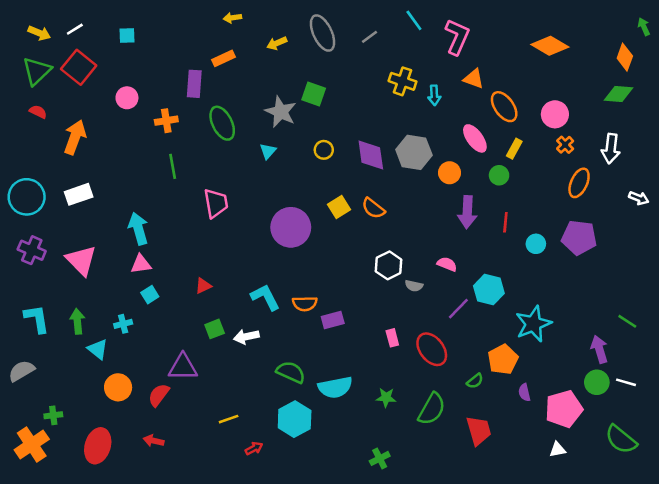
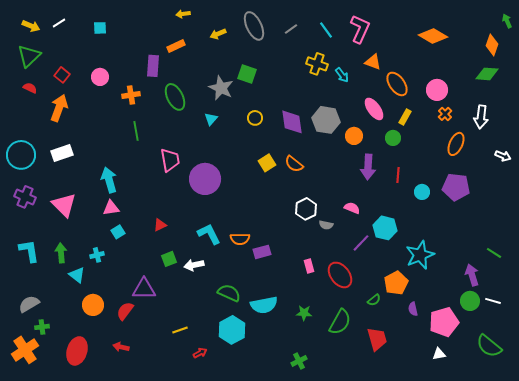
cyan line: (414, 20) -> (326, 30), moved
red square: (79, 67) -> (62, 75), moved, size x0.6
cyan arrow: (434, 95) -> (342, 75), turned -35
purple circle: (291, 227) -> (205, 179), moved
gray semicircle: (22, 371) -> (29, 304), moved

